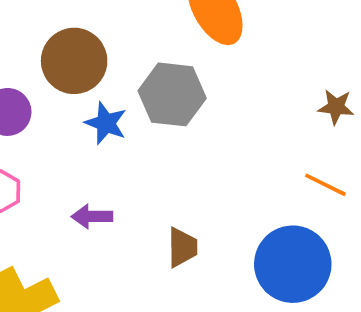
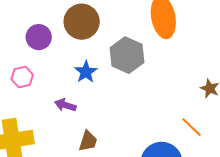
blue star: (106, 123) -> (86, 72), moved
brown trapezoid: (182, 247) -> (88, 141), moved

